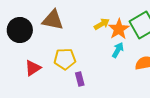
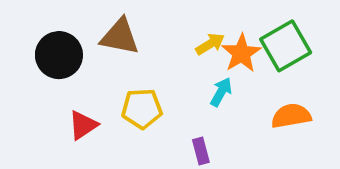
cyan arrow: (118, 50) -> (221, 92), moved
purple rectangle: (80, 79) -> (201, 151), moved

